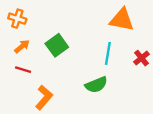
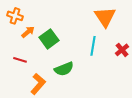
orange triangle: (122, 20) -> (105, 17), turned 45
orange arrow: (22, 46) -> (28, 32), moved
green semicircle: (96, 85) -> (64, 69), moved

